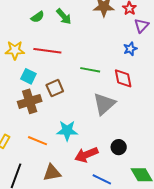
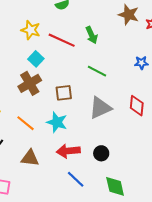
green arrow: (64, 16) -> (92, 35), moved
red diamond: (123, 78) -> (137, 106), moved
brown square: (55, 88) -> (64, 93), moved
brown cross: (30, 101) -> (30, 83), turned -30

